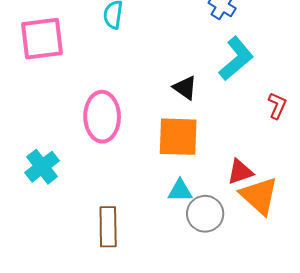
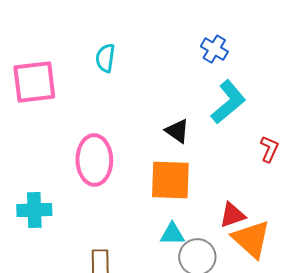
cyan cross: (42, 167) -> (34, 210), turned 36

